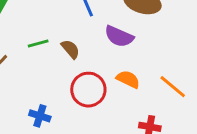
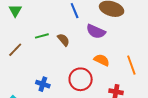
orange line: (173, 87) -> (131, 65), turned 30
red circle: (88, 90) -> (81, 79), moved

